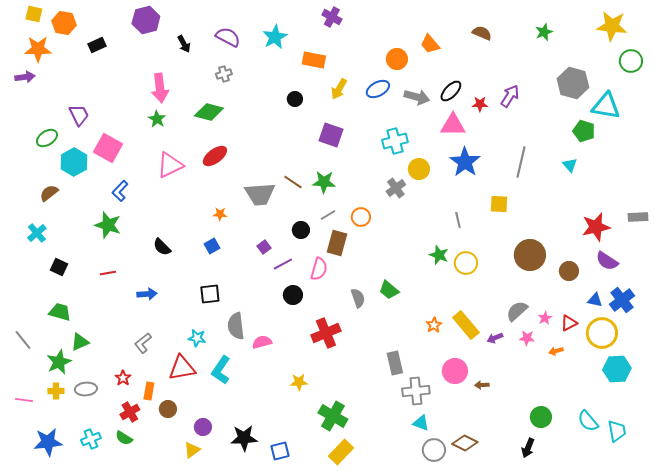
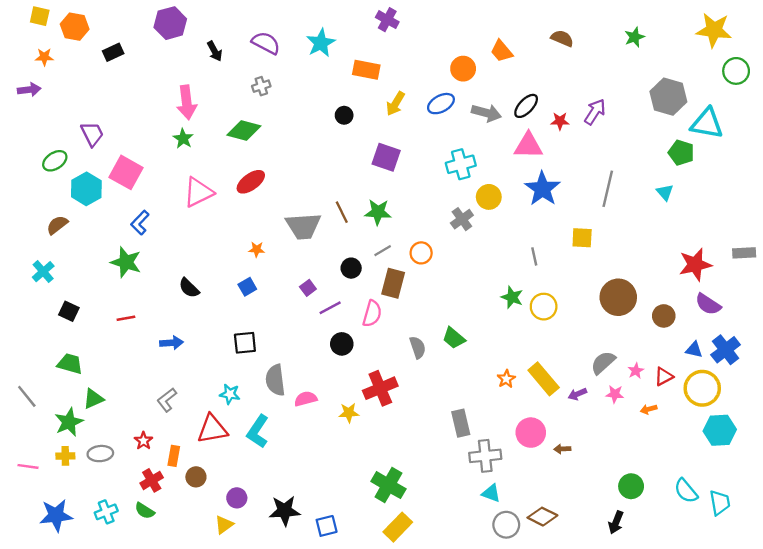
orange star: (38, 49) -> (44, 57), size x0.6
brown line: (293, 182) -> (342, 212), turned 30
yellow star: (299, 382) -> (349, 413), moved

